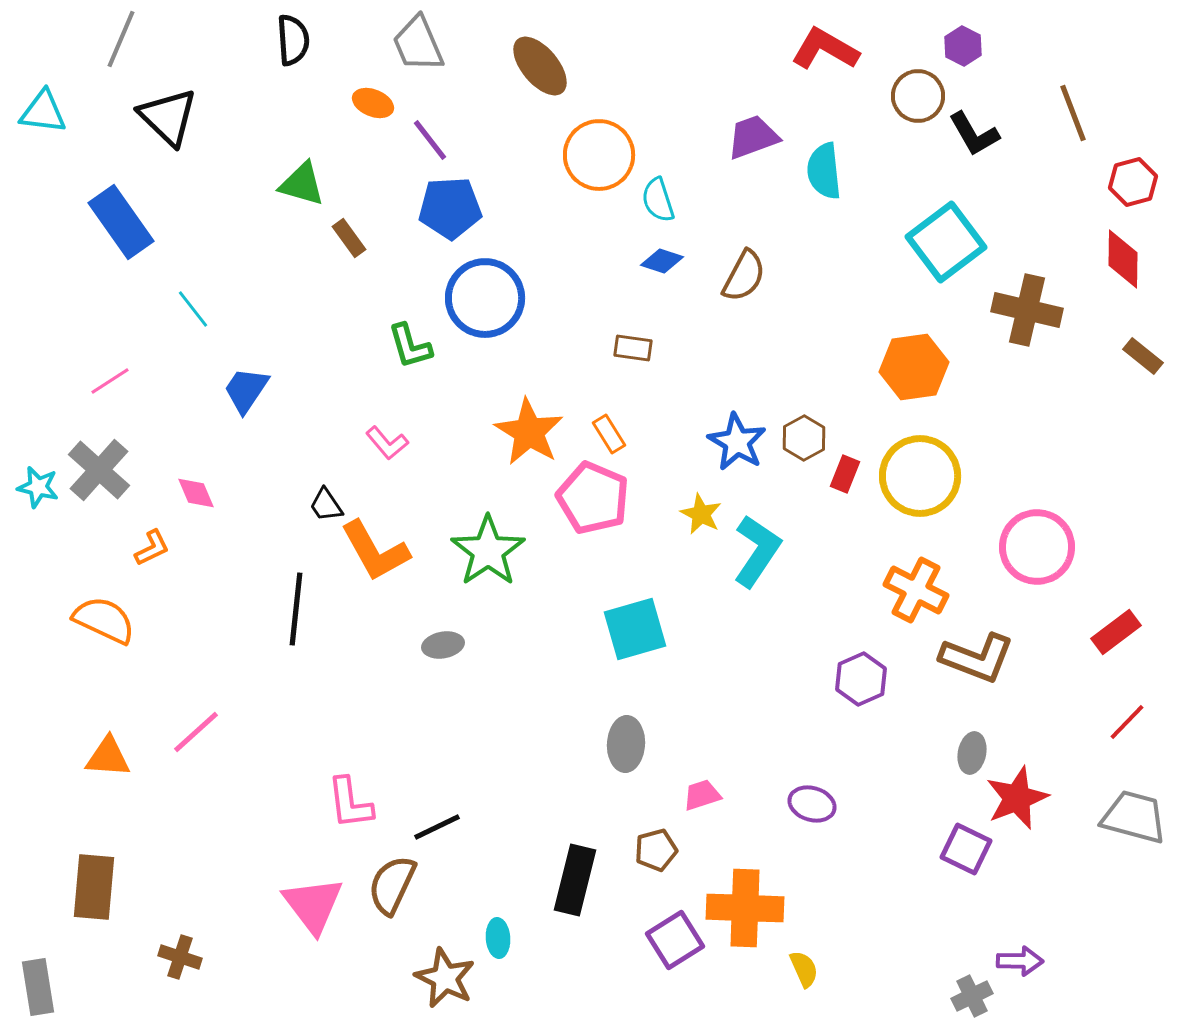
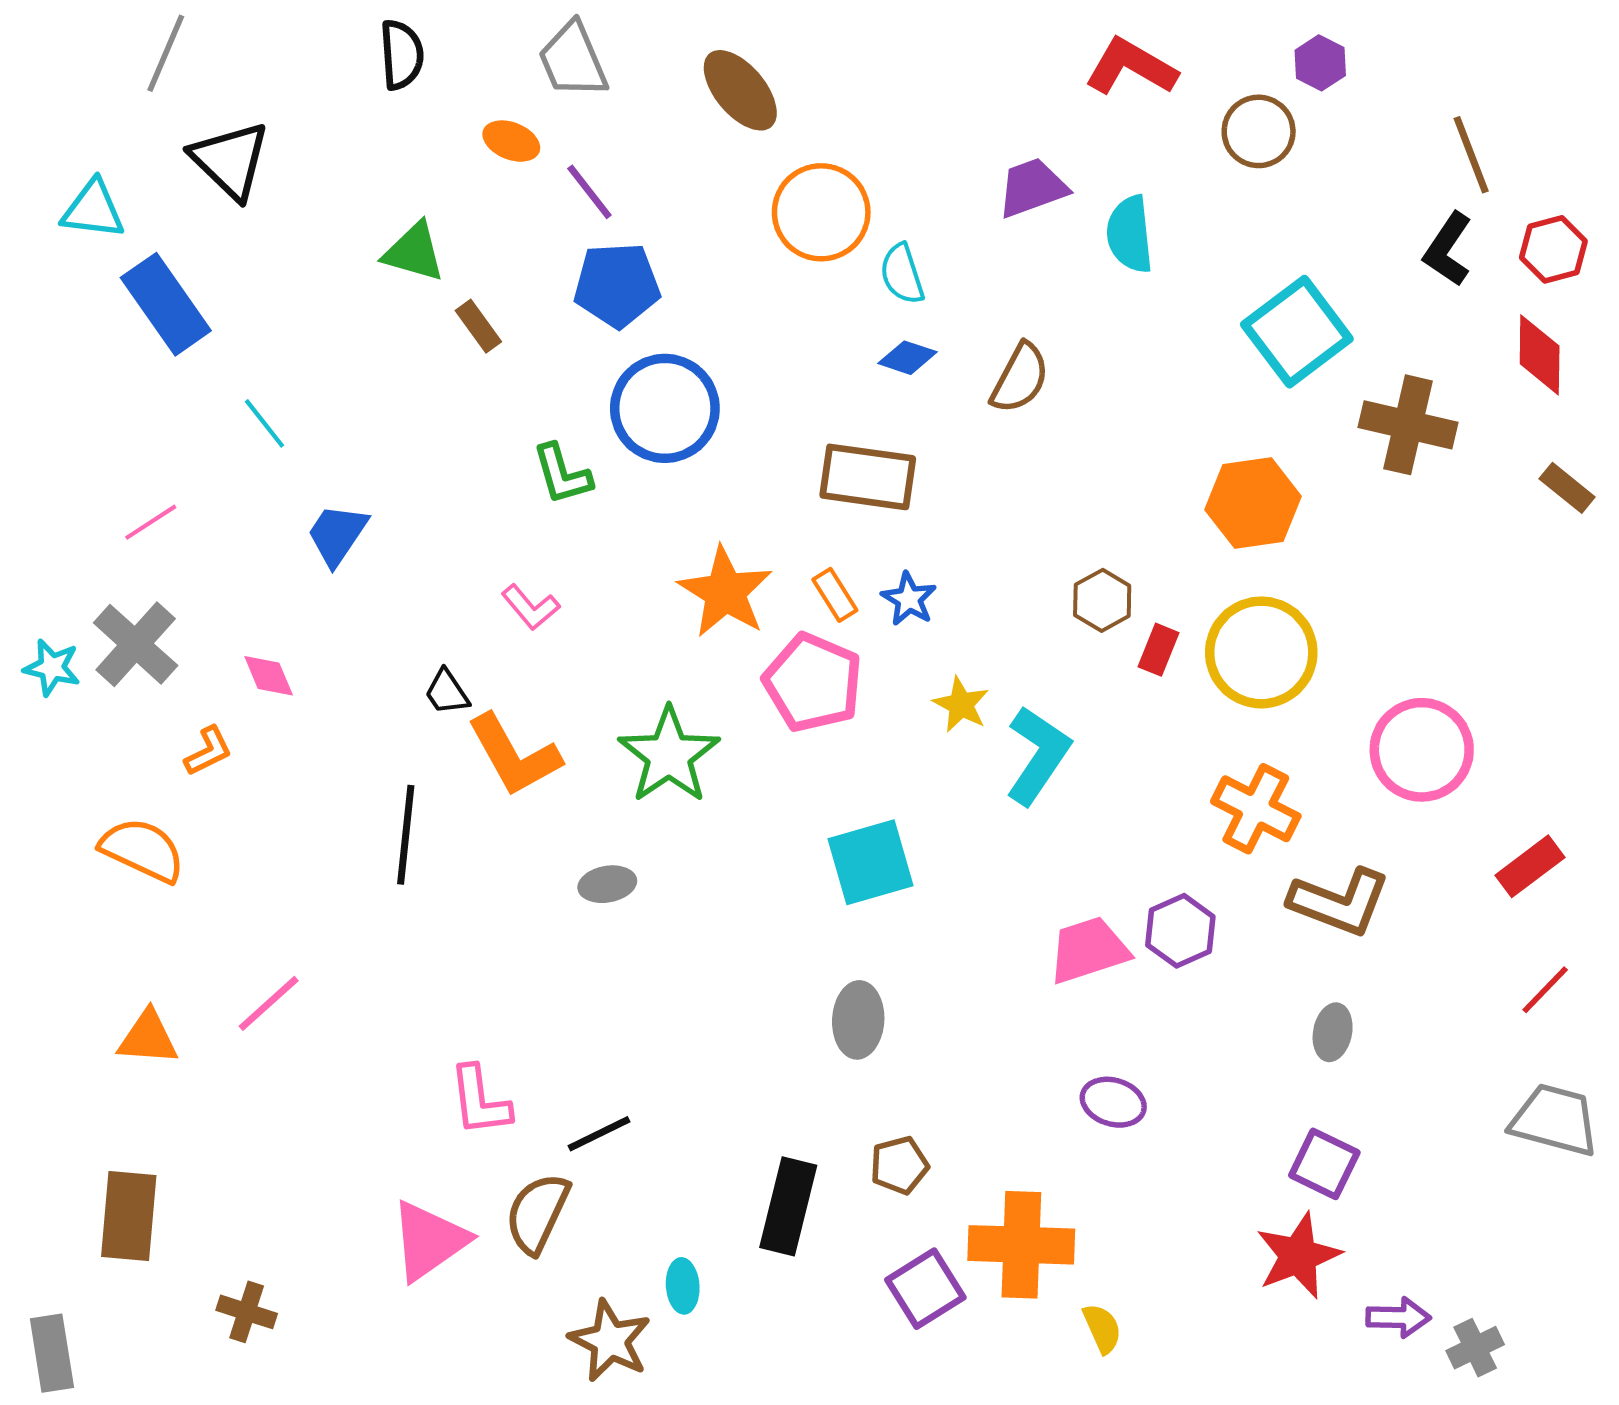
cyan triangle: (43, 112) -> (93, 210), moved
black L-shape: (974, 134) -> (1448, 249), moved, turned 64
brown rectangle: (633, 348) -> (868, 477), size x1.8
blue star: (737, 442) -> (909, 599), moved, size x0.7
pink trapezoid: (702, 795) -> (1089, 950), moved, size x1.6
red star: (1017, 798) -> (1298, 1256), moved
pink triangle: (313, 905) -> (429, 1241), turned 32
gray cross: (972, 996) -> (1475, 1348), moved

